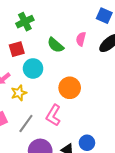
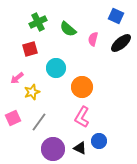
green semicircle: (55, 45) -> (68, 29), moved
cyan circle: (33, 68) -> (56, 68), moved
pink L-shape: (53, 115) -> (82, 117), moved

